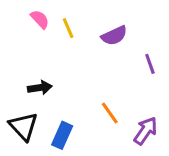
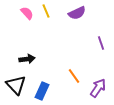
yellow line: (68, 28) -> (46, 11), moved
purple semicircle: (114, 36) -> (77, 13), moved

